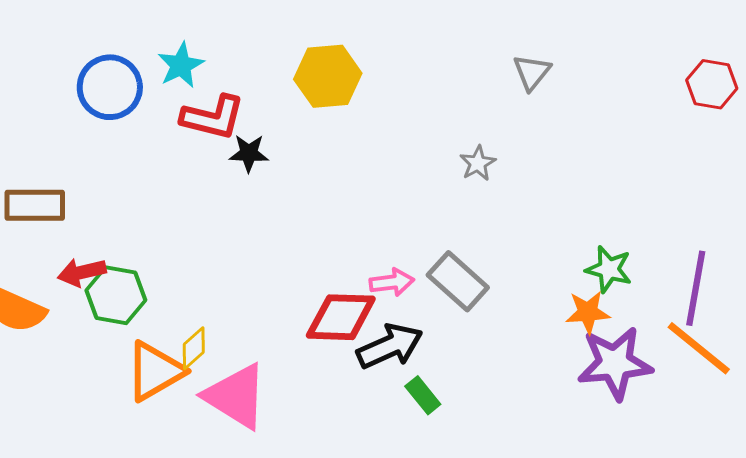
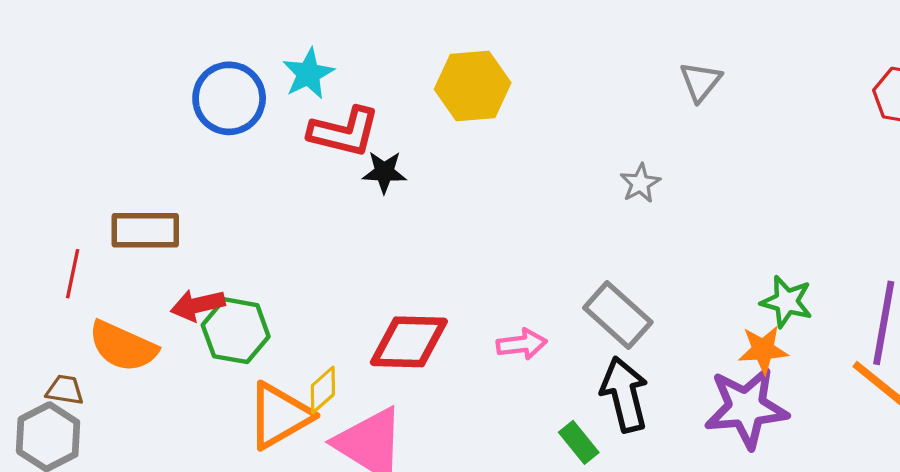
pink arrow: (392, 282) -> (522, 344), moved
red diamond: (341, 317) -> (409, 342), moved
black arrow: (390, 346) -> (625, 394), moved, turned -80
purple star: (615, 363) -> (746, 408), moved

